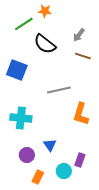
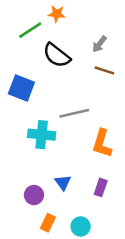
cyan cross: (21, 118) -> (42, 135), moved
purple rectangle: (80, 160) -> (101, 187), moved
cyan circle: (64, 171) -> (81, 226), moved

